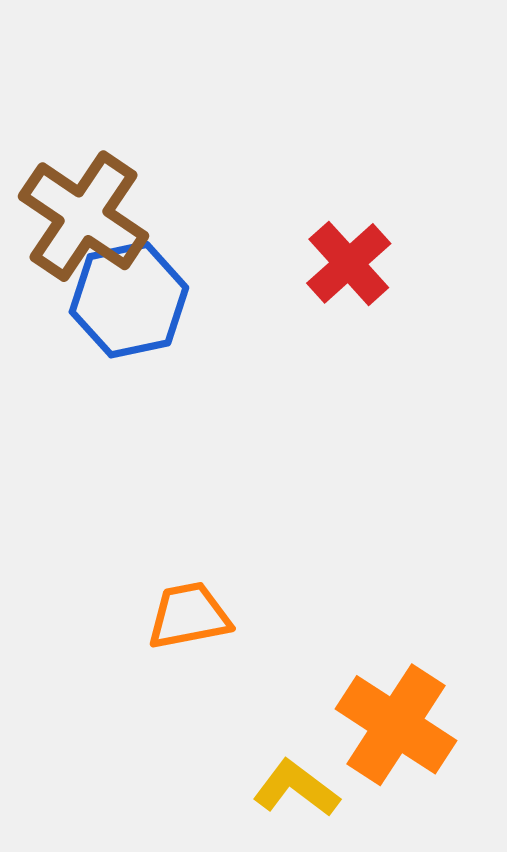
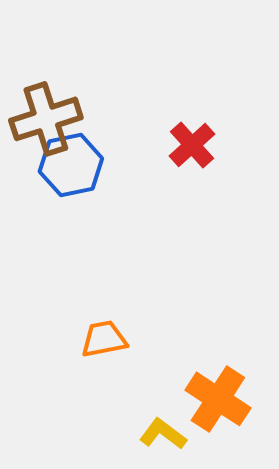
brown cross: (84, 216) -> (46, 119), turned 38

